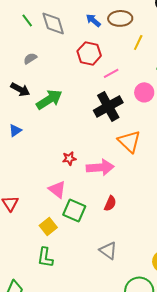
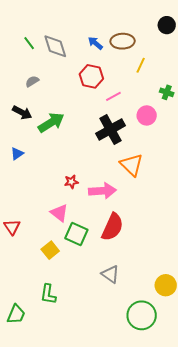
red semicircle: (110, 203) -> (112, 227), size x1.8
green L-shape: (45, 257) -> (48, 294), moved

